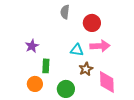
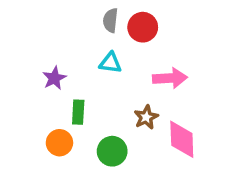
red circle: (92, 23) -> (143, 27), moved
cyan triangle: (77, 50) -> (110, 63), moved

